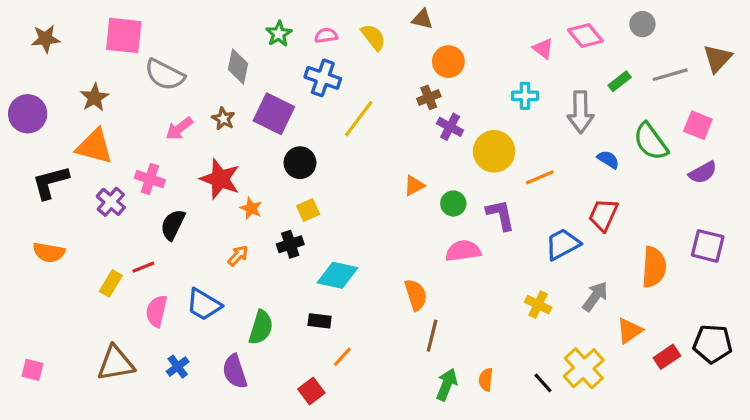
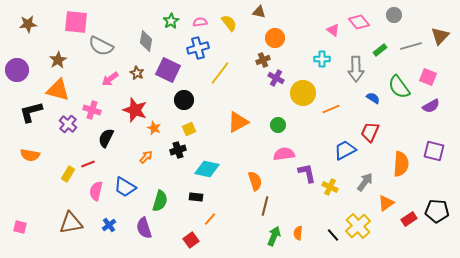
blue cross: (323, 78) -> (198, 48), turned -35
orange triangle: (414, 186) -> (238, 122), moved, size x1.6
purple L-shape: (501, 215) -> (307, 173), moved

